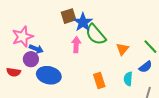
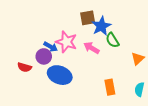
green semicircle: (96, 35) -> (113, 40), size x0.7
pink star: (23, 37) -> (66, 42), moved, turned 30
pink arrow: (76, 45) -> (91, 48), turned -70

